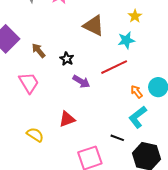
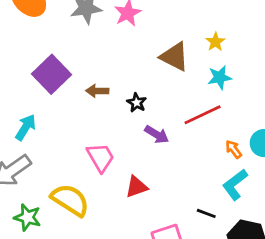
yellow star: (135, 16) -> (215, 42), moved
brown arrow: (39, 51) -> (97, 91), turned -49
pink trapezoid: (29, 83) -> (101, 157), moved
yellow semicircle: (35, 135) -> (70, 200), moved, size x1.6

